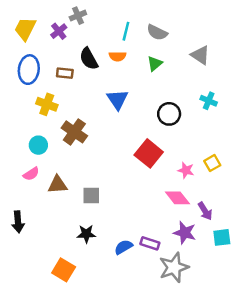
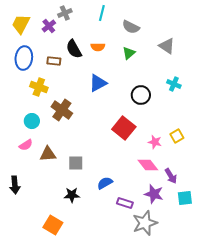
cyan line: (126, 31) -> (102, 13), moved
blue triangle: (118, 100) -> (98, 83), turned 36
blue semicircle: (124, 247) -> (105, 183), moved

